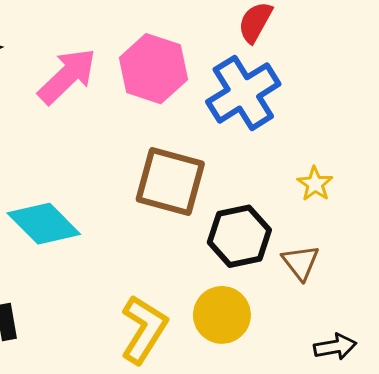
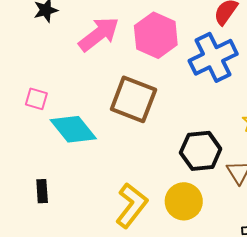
brown square: (170, 182) -> (133, 99), moved

